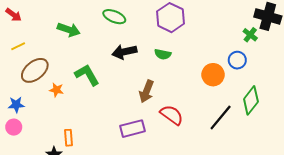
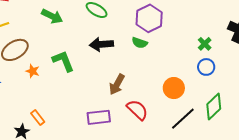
green cross: (250, 35) -> (205, 44), moved
green semicircle: (163, 54) -> (140, 43), moved
orange circle: (213, 75) -> (174, 88), moved
orange rectangle: (69, 138) -> (38, 118), turned -42

